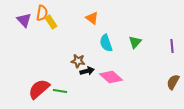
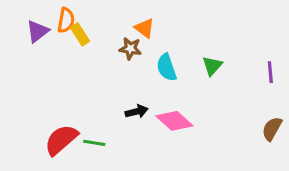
purple triangle: (24, 20) -> (38, 31), turned 35
brown star: (78, 61) -> (130, 49), moved

